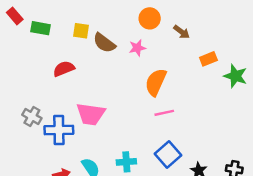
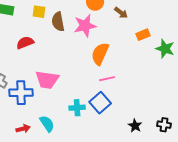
brown semicircle: (104, 43) -> (58, 22), turned 42
pink star: (137, 48) -> (85, 26), size x1.6
blue square: (168, 155) -> (100, 103), moved
cyan cross: (126, 162) -> (77, 108), moved

